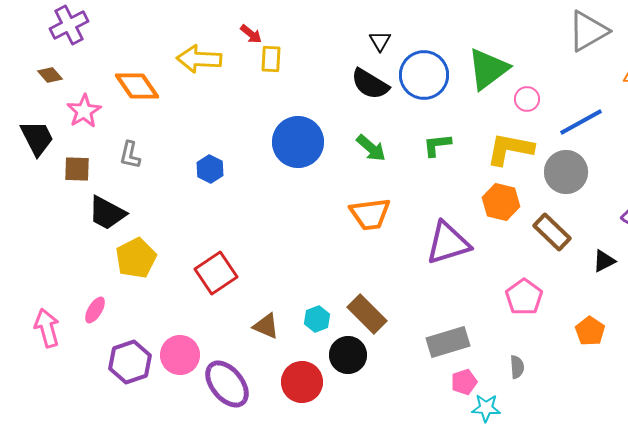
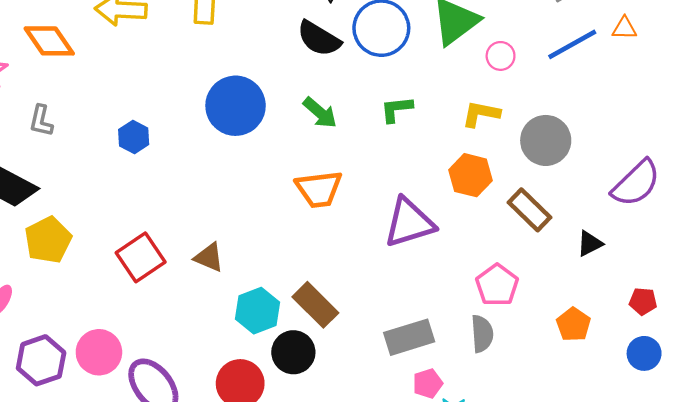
blue line: (581, 122) -> (572, 44), moved
yellow L-shape: (510, 149) -> (481, 114), size x0.7
cyan hexagon: (317, 319) -> (258, 311), size x1.5
brown triangle: (266, 326) -> (209, 257), moved
gray semicircle: (517, 367) -> (482, 334), moved, size x1.4

